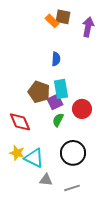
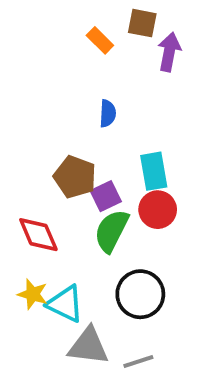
brown square: (63, 17) -> (142, 23), moved
cyan rectangle: (61, 89) -> (154, 171), moved
green semicircle: (58, 120) -> (111, 231), size x1.6
gray triangle: (46, 180) -> (88, 346), size x1.6

